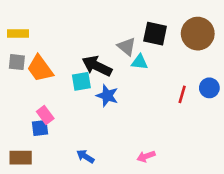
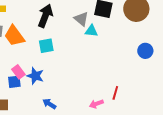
black arrow: (97, 66) -> (45, 16), moved, turned 85
red line: (182, 94) -> (115, 93), moved
blue star: (107, 96) -> (35, 76), moved

